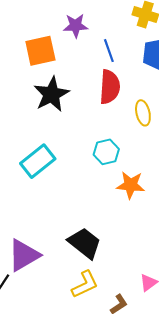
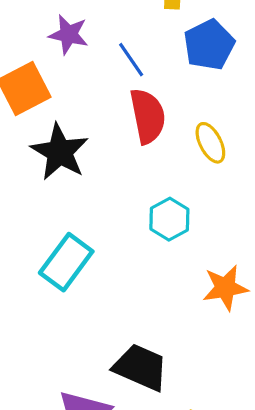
purple star: (76, 26) -> (69, 35), turned 30
orange star: (131, 185) -> (225, 288), moved
black trapezoid: (85, 243) -> (141, 367), moved

